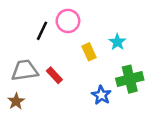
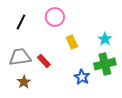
black line: (42, 31) -> (21, 22), moved
cyan star: (117, 42) -> (105, 39), moved
brown star: (16, 101) -> (24, 82), moved

